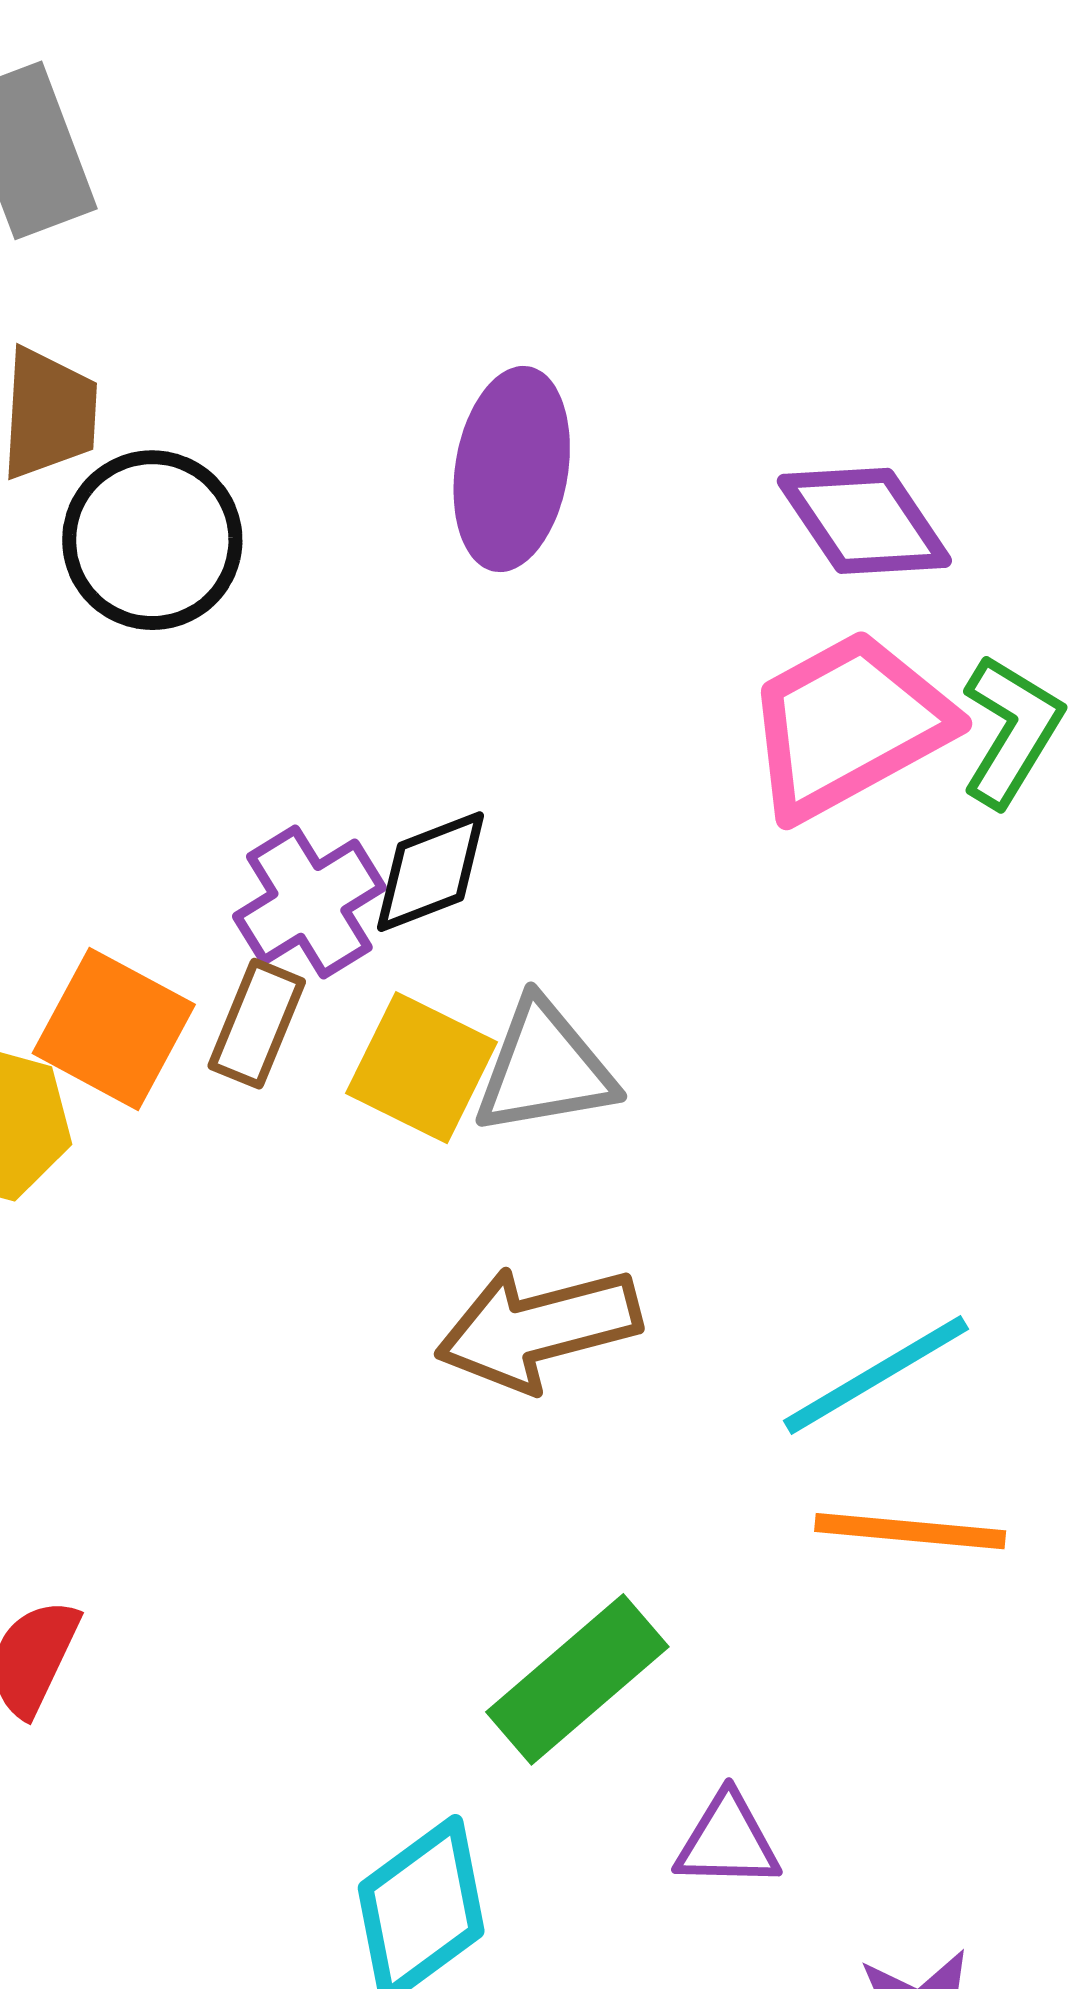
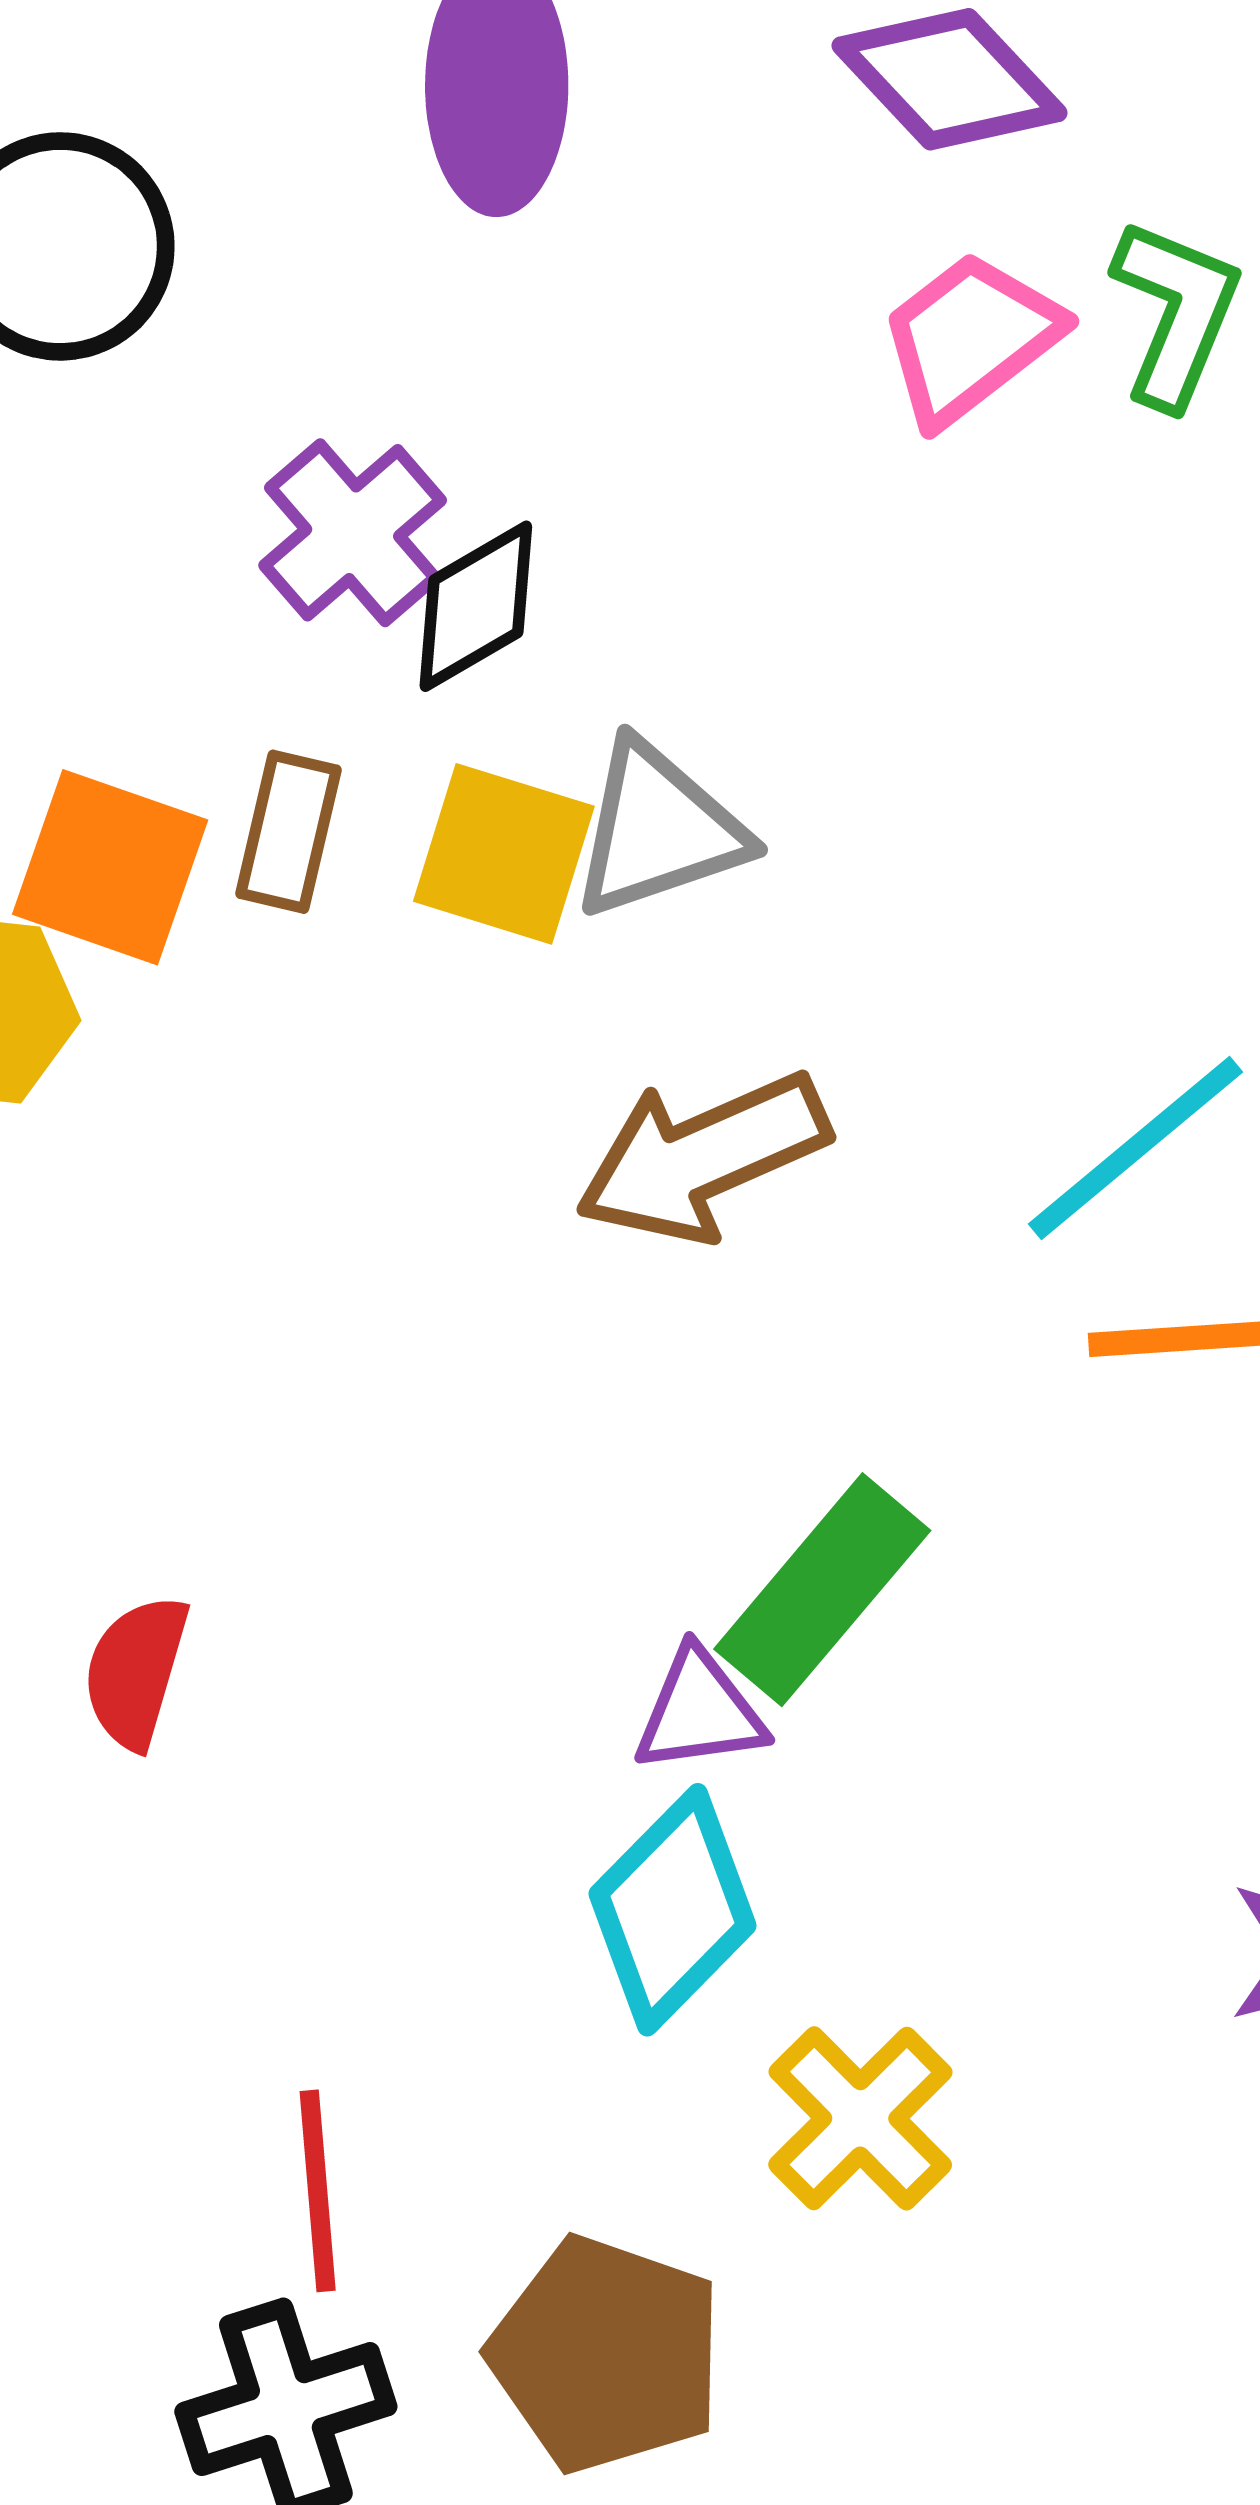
pink trapezoid: (848, 725) -> (970, 338), size x0.7
purple cross: (309, 902) -> (353, 533), moved
purple triangle: (727, 1841) -> (700, 1711), moved

